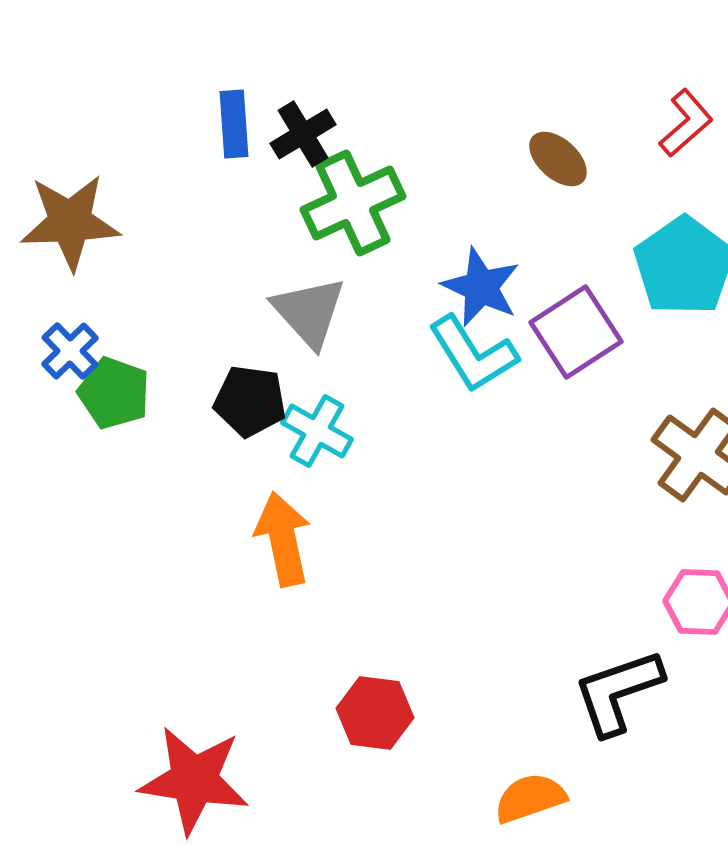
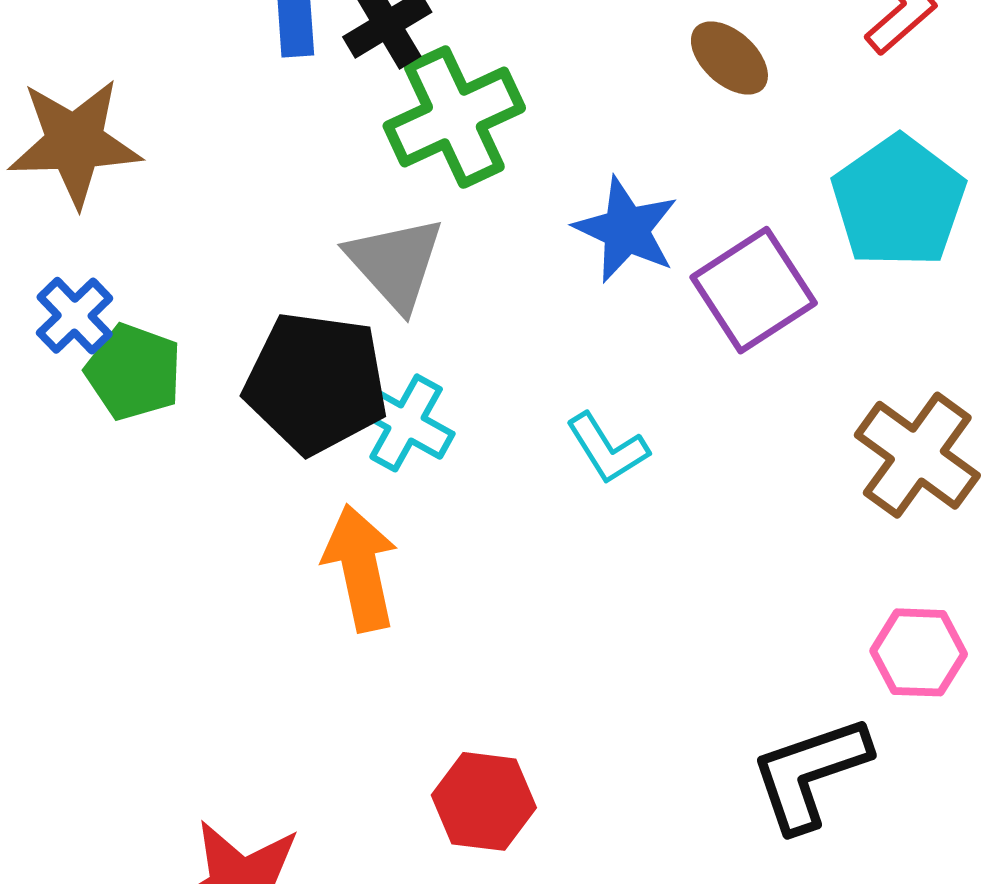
cyan L-shape: (473, 354) -> (607, 448), moved, size x0.7
black pentagon: (250, 401) -> (316, 383), size x1.5

